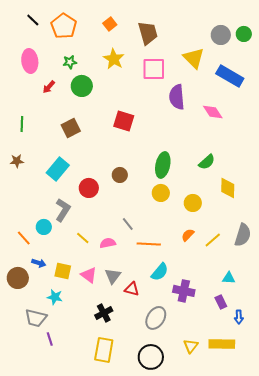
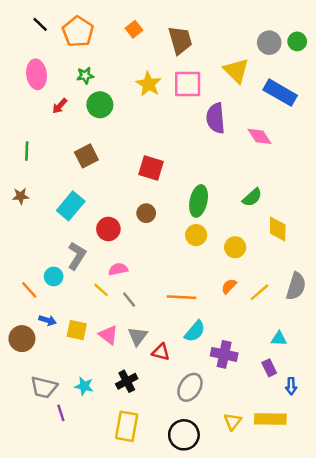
yellow star: (114, 59) -> (149, 84), moved
red square: (124, 121) -> (151, 168), moved
gray line: (128, 224) -> (129, 300), moved
pink semicircle: (108, 243) -> (118, 269), moved
cyan star: (55, 297) -> (84, 386), moved

